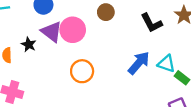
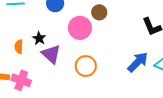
brown circle: (106, 12) -> (99, 12), moved
purple triangle: (52, 32) -> (51, 54), moved

